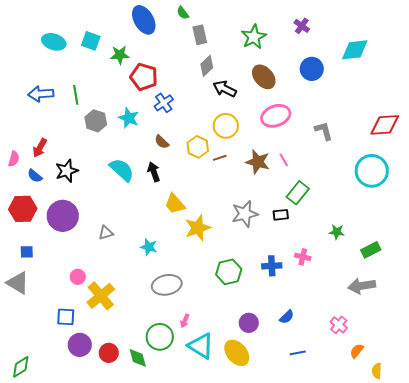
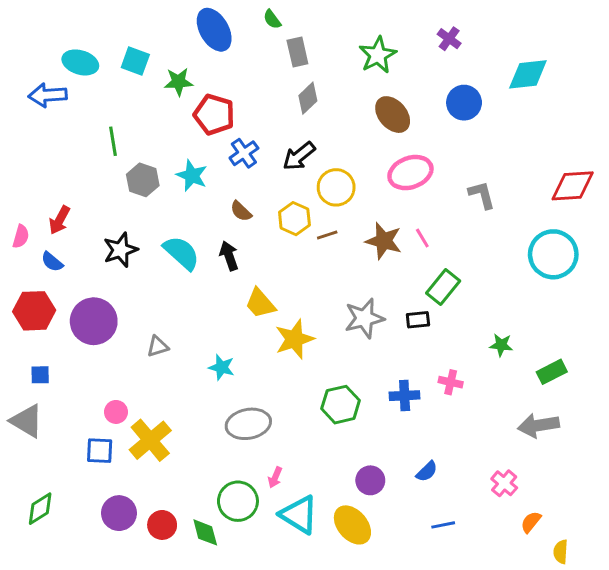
black arrow: (225, 89) -> (299, 156), moved, turned -65
blue arrow: (41, 94) -> (48, 95), moved
black star: (67, 171) -> (120, 250), moved
blue square: (66, 317) -> (100, 451), moved
green diamond: (21, 367) -> (40, 509), moved

